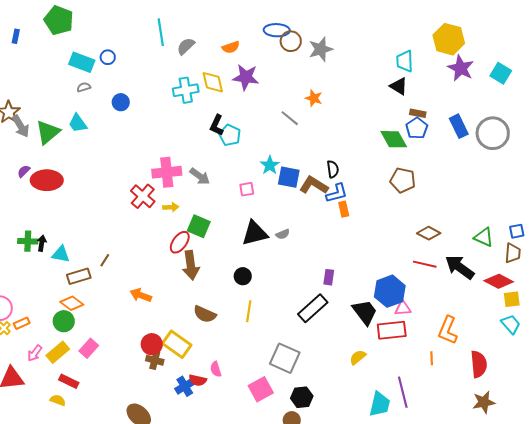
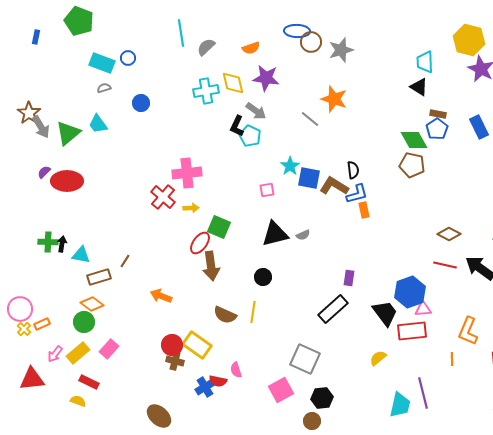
orange star: (314, 98) -> (334, 99), size x1.5
gray arrow: (200, 176) -> (256, 111), moved
brown pentagon: (403, 180) -> (412, 165), moved
yellow line: (249, 311) -> (253, 312), moved

